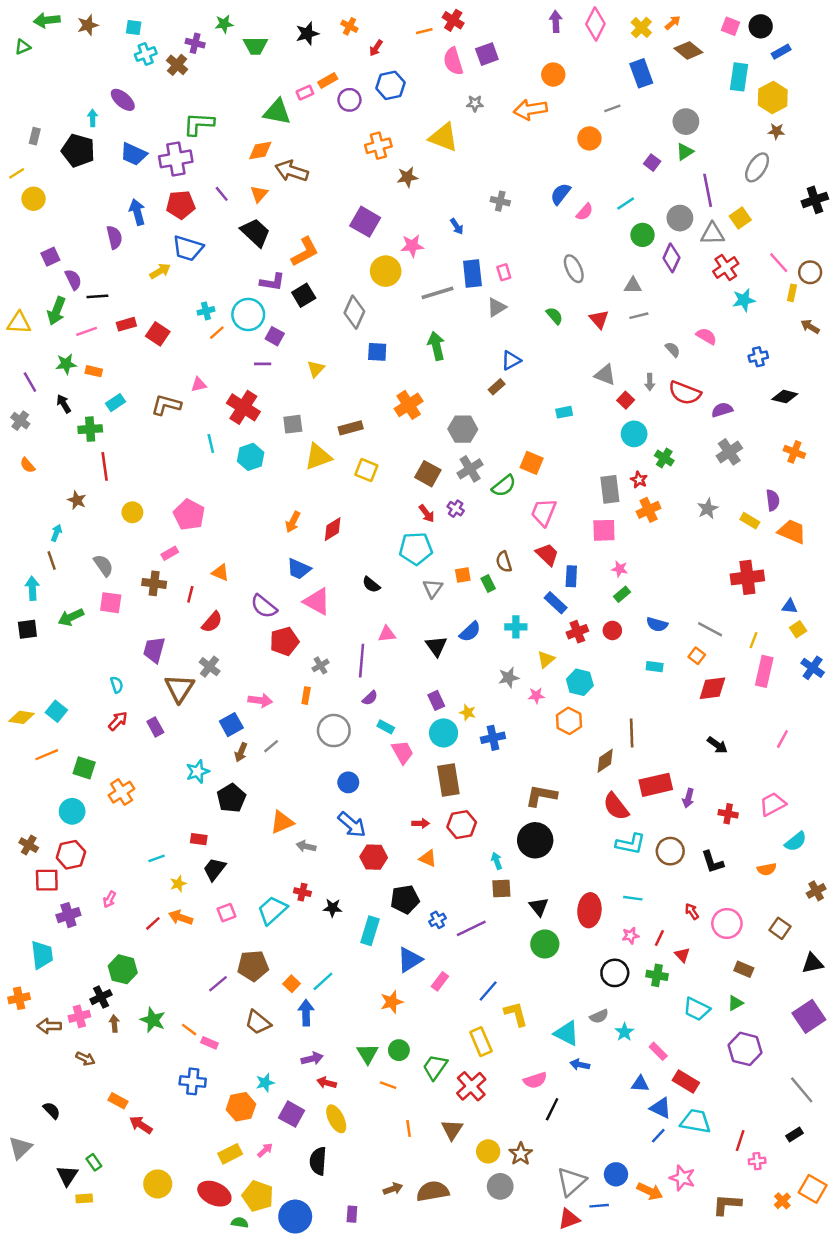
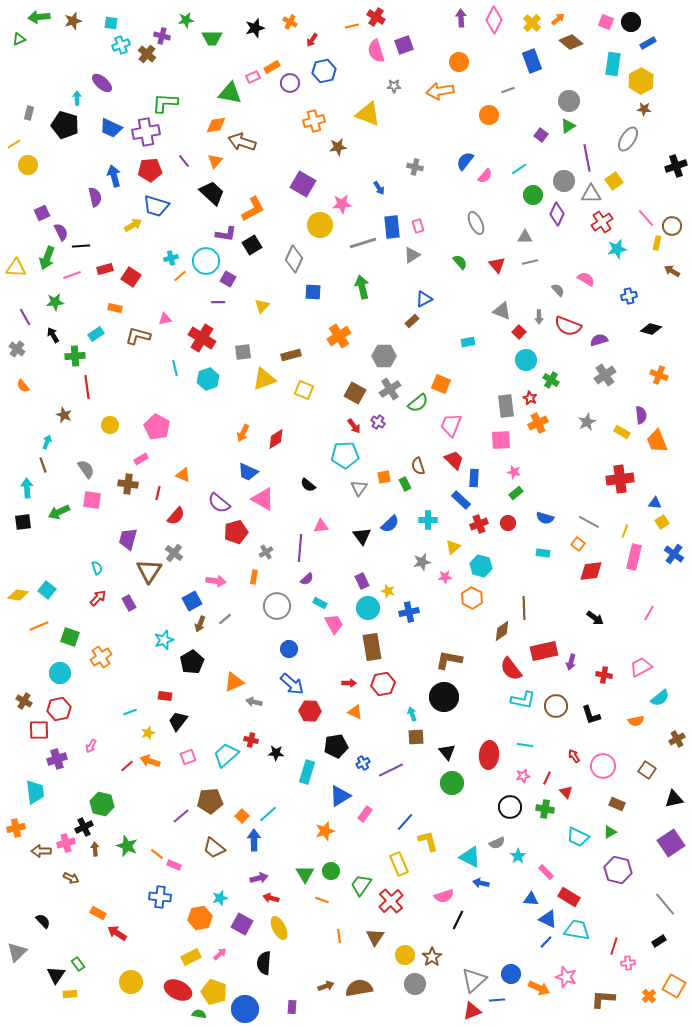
orange rectangle: (94, 371) -> (115, 308), moved
orange trapezoid: (792, 532) -> (657, 441), turned -135

